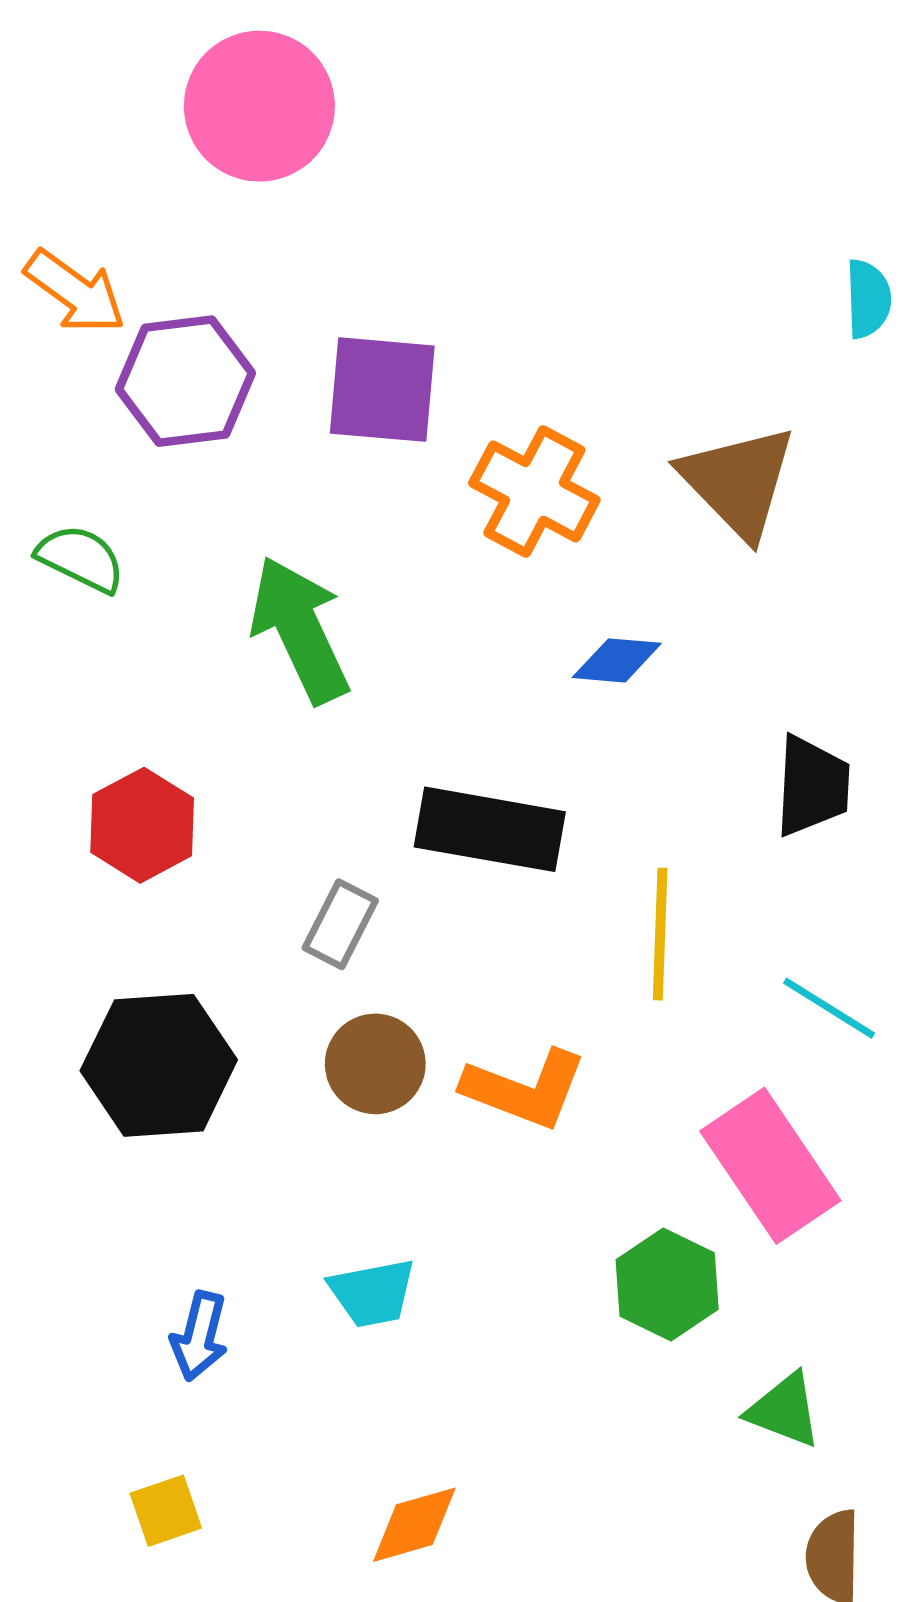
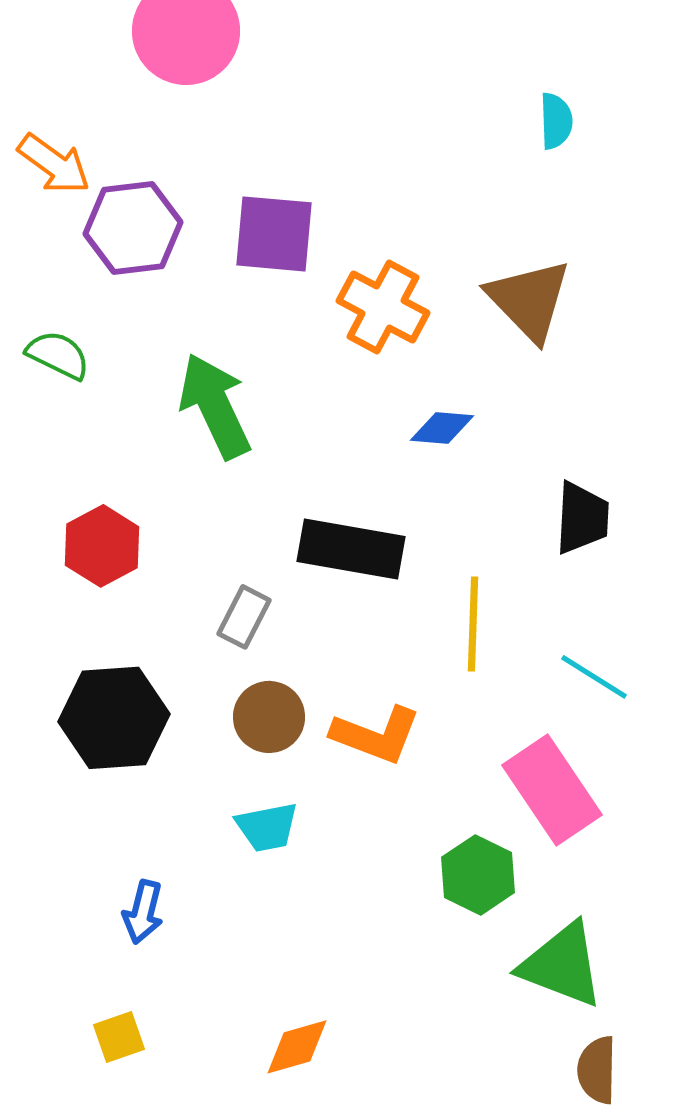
cyan semicircle: (868, 299) -> (556, 121), moved
cyan trapezoid: (372, 1293) -> (267, 827), moved
green triangle: (784, 1410) -> (562, 965), size x1.6

